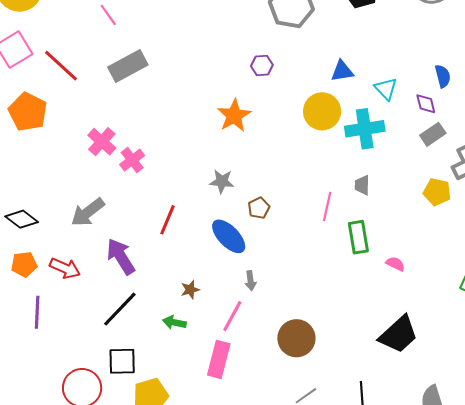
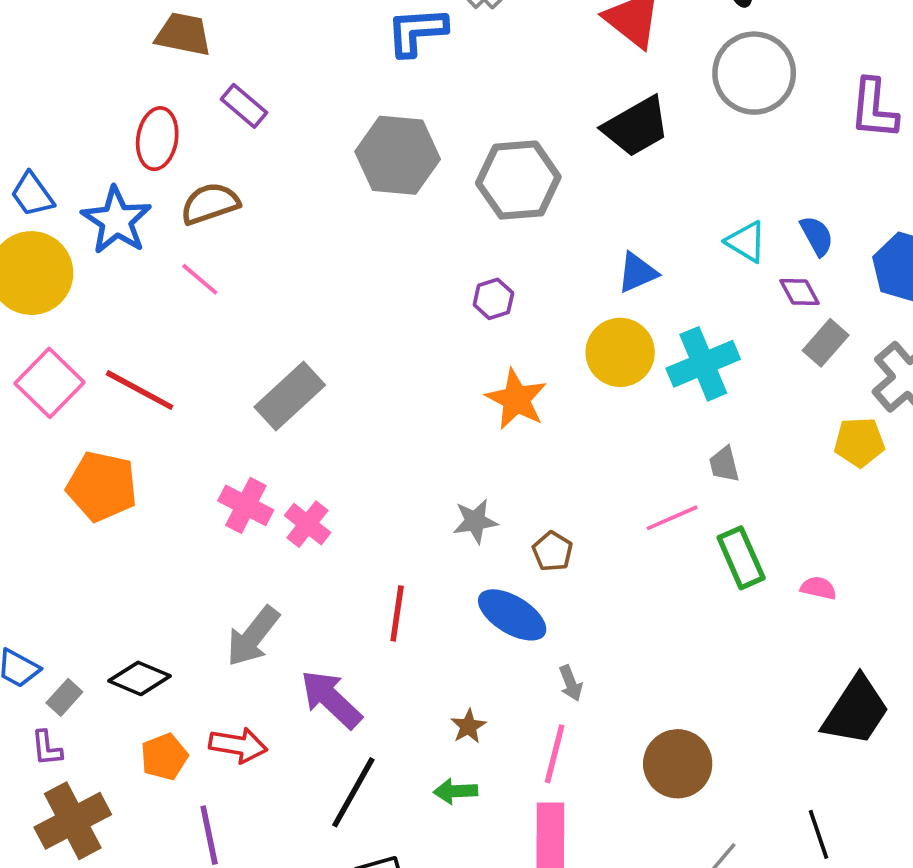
gray rectangle: (128, 66) -> (290, 396), moved
cyan triangle: (386, 89) -> (746, 242), moved
orange star: (234, 116) -> (516, 399), moved
pink line: (327, 207) -> (672, 518), turned 68

